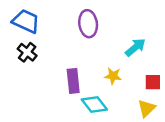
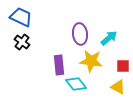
purple ellipse: (88, 24) -> (80, 34), moved
yellow star: (113, 76) -> (91, 61), size x1.6
yellow triangle: (147, 108) -> (118, 87), turned -49

